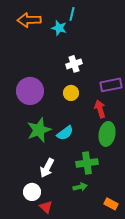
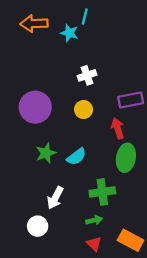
green star: (39, 130) -> (46, 153), size x0.7
orange rectangle: (111, 204) -> (131, 240), size x1.5
red triangle: (46, 207) -> (94, 244), moved

